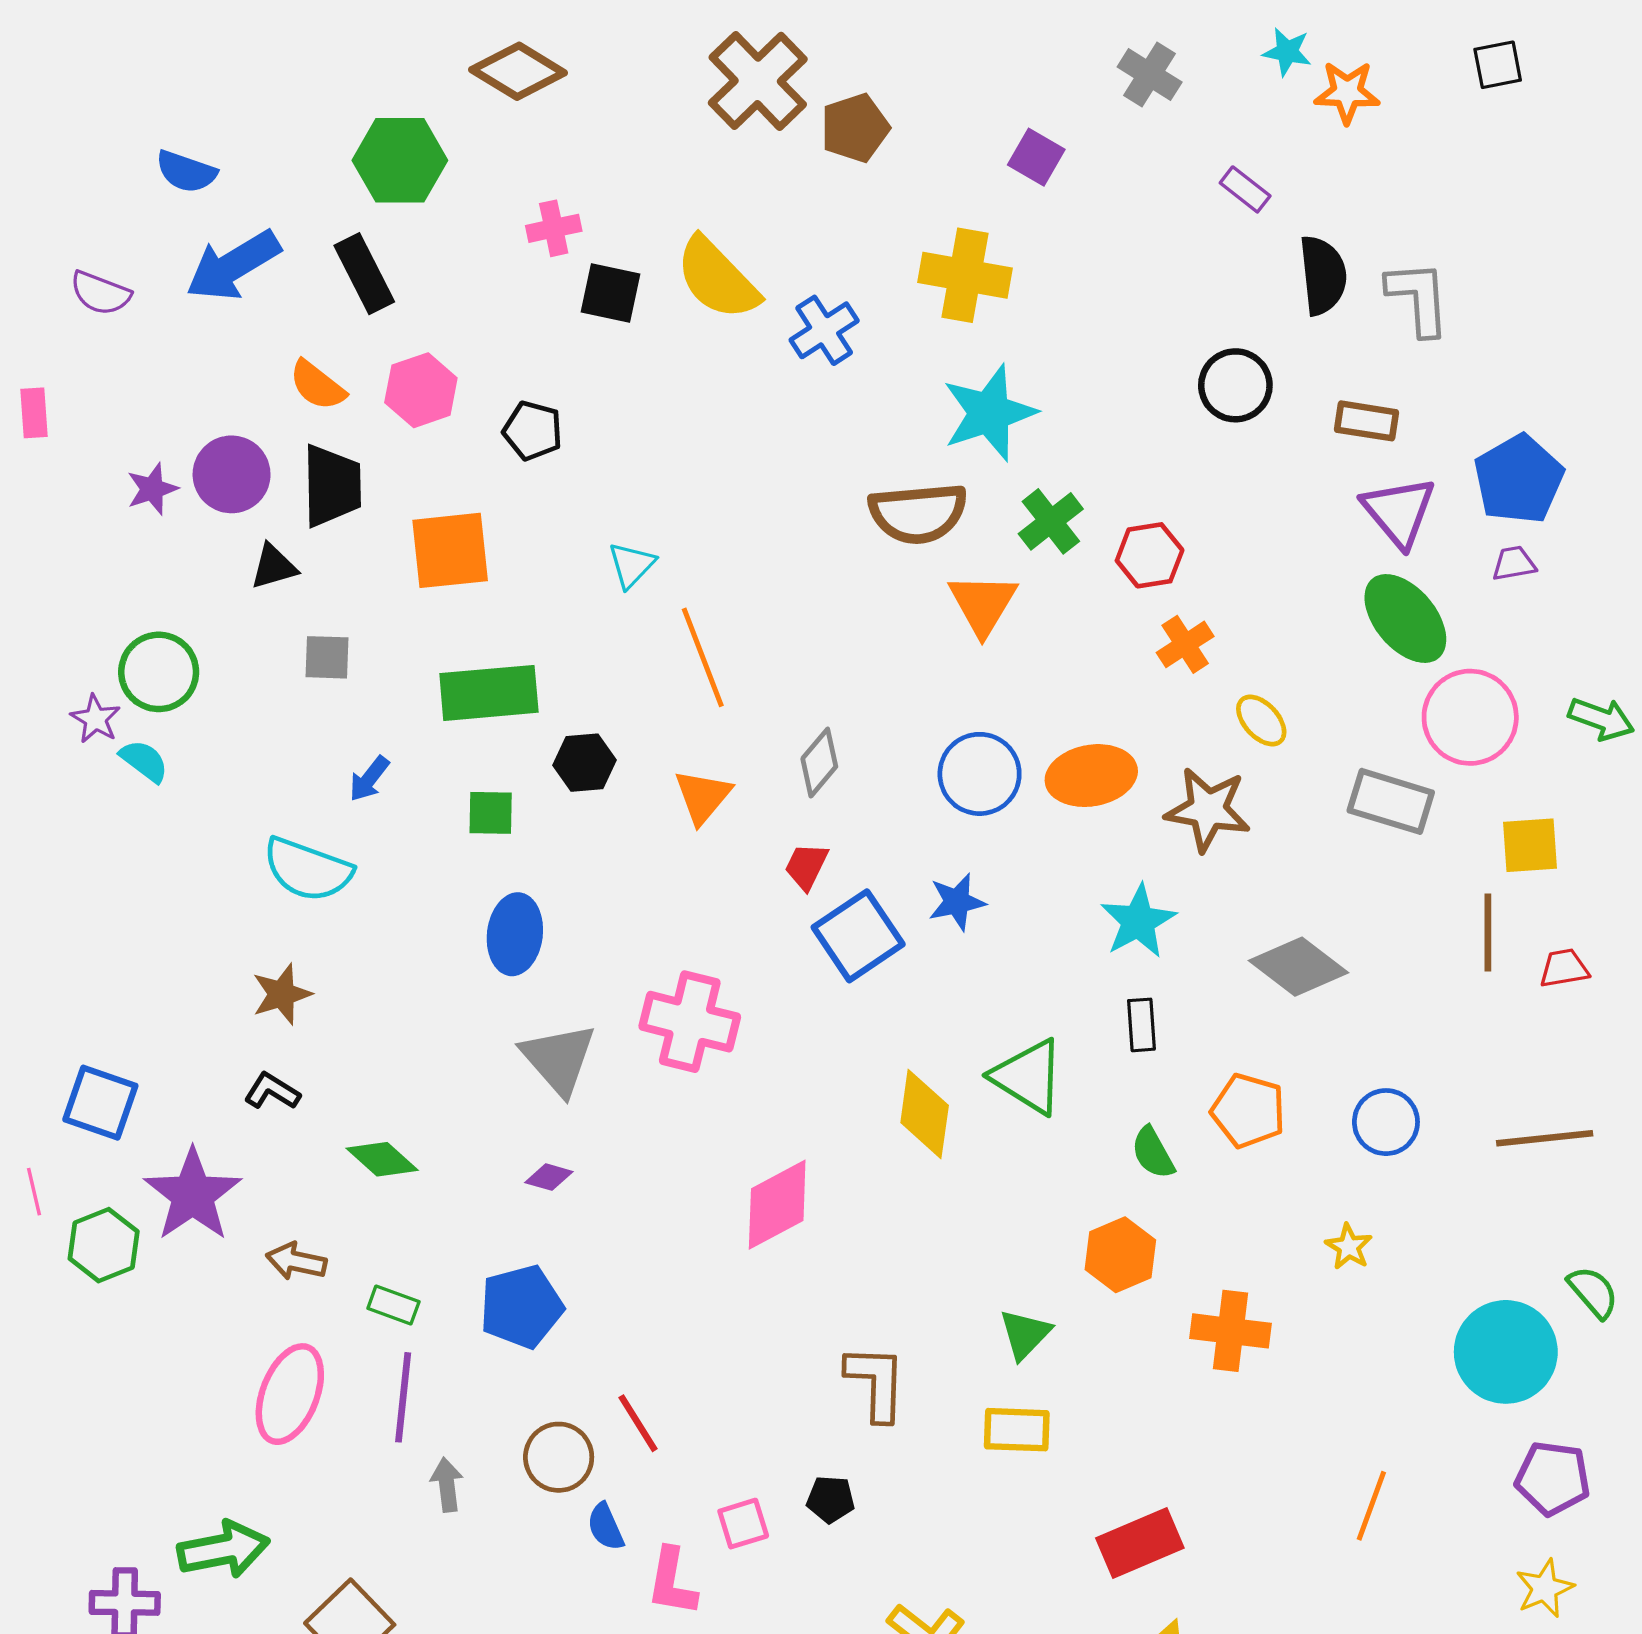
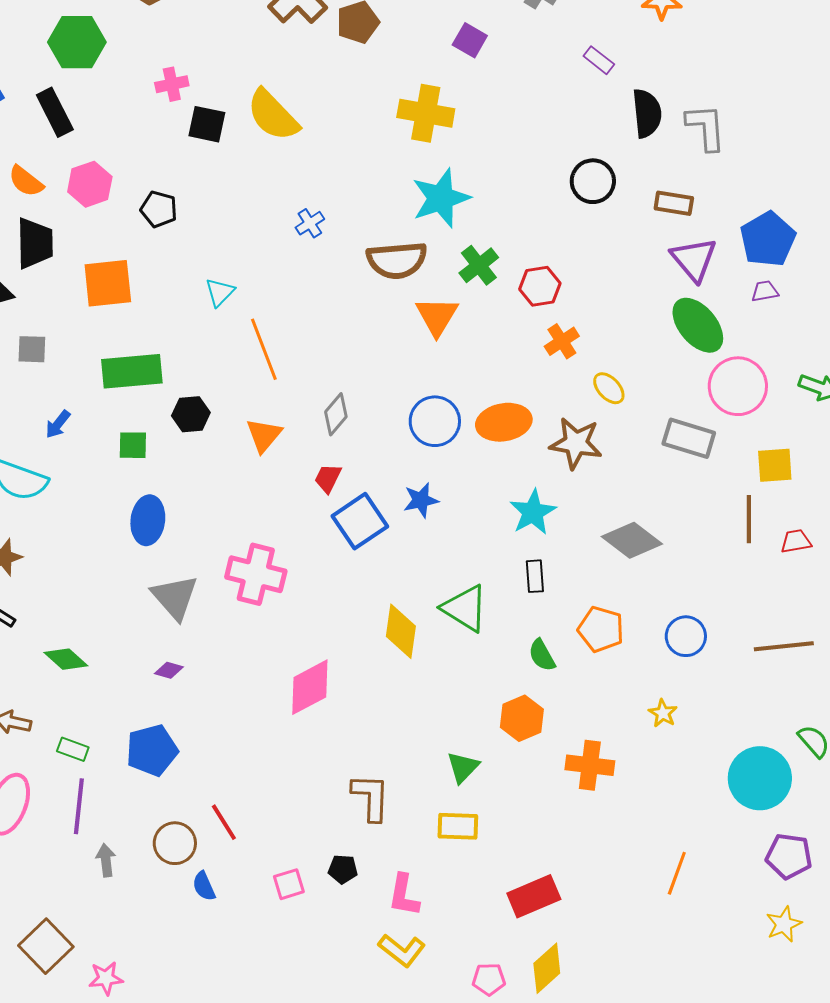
blue cross: (824, 330) -> (310, 223), moved, size x0.7
pink L-shape: (672, 1582) -> (404, 895), moved

